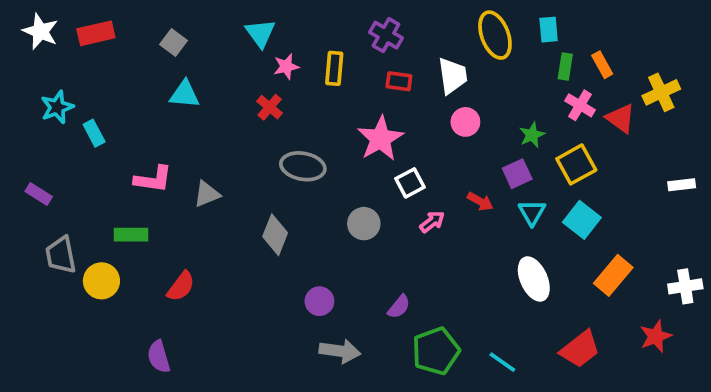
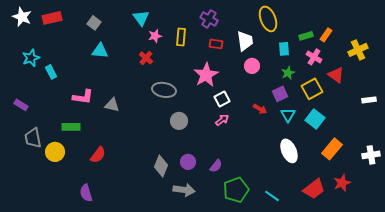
cyan rectangle: (549, 30) -> (284, 49), moved
orange rectangle: (602, 65) -> (326, 35), turned 64
green rectangle: (565, 67) -> (306, 36), turned 64
red triangle: (621, 118) -> (336, 75), moved
gray triangle: (207, 194) -> (112, 105), turned 35
pink arrow: (432, 222) -> (222, 120), moved
gray circle: (364, 224) -> (179, 121), moved
gray diamond: (275, 235) -> (161, 166), moved
purple circle: (319, 301) -> (188, 162), moved
red star: (656, 336) -> (342, 183), moved

